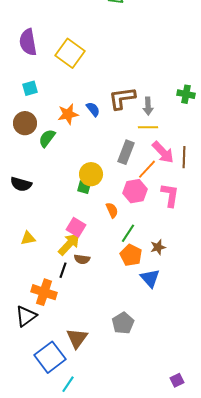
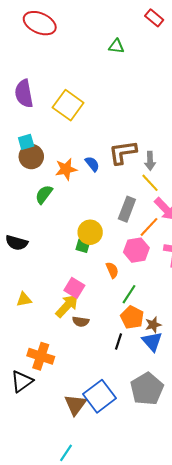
brown circle: (25, 123) -> (31, 157), moved
yellow line: (148, 127) -> (150, 183), turned 48
brown star: (158, 247) -> (153, 325), moved
black line: (63, 270) -> (119, 342), moved
gray pentagon: (123, 323) -> (147, 389), moved, size x1.4
blue square: (50, 357) -> (100, 396), moved

